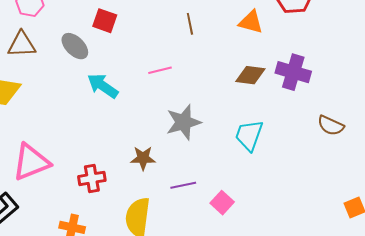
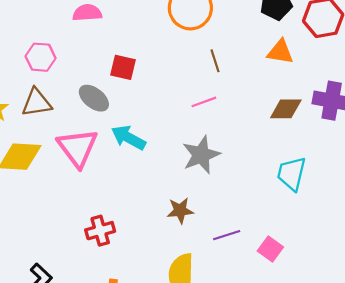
pink line: (160, 70) -> (204, 102), moved
gray star: (183, 122) -> (201, 155), moved
pink triangle: (31, 162) -> (77, 148), moved, turned -39
red cross: (92, 178) -> (100, 231), moved

